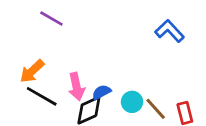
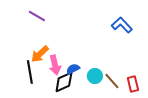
orange arrow: (32, 71) -> (40, 54), moved
black line: (42, 96) -> (30, 72), turned 50

